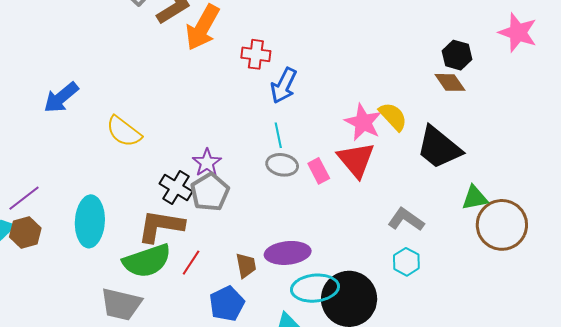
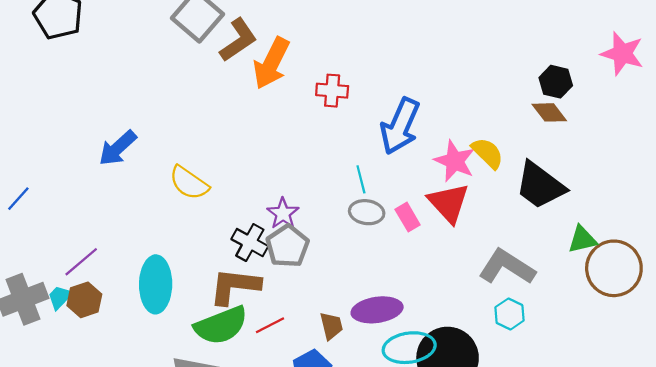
blue arrow: (284, 86) -> (400, 126), moved, size x1.4
gray L-shape: (406, 220) -> (507, 267), size x1.4
red line: (191, 263) -> (270, 325), turned 32

